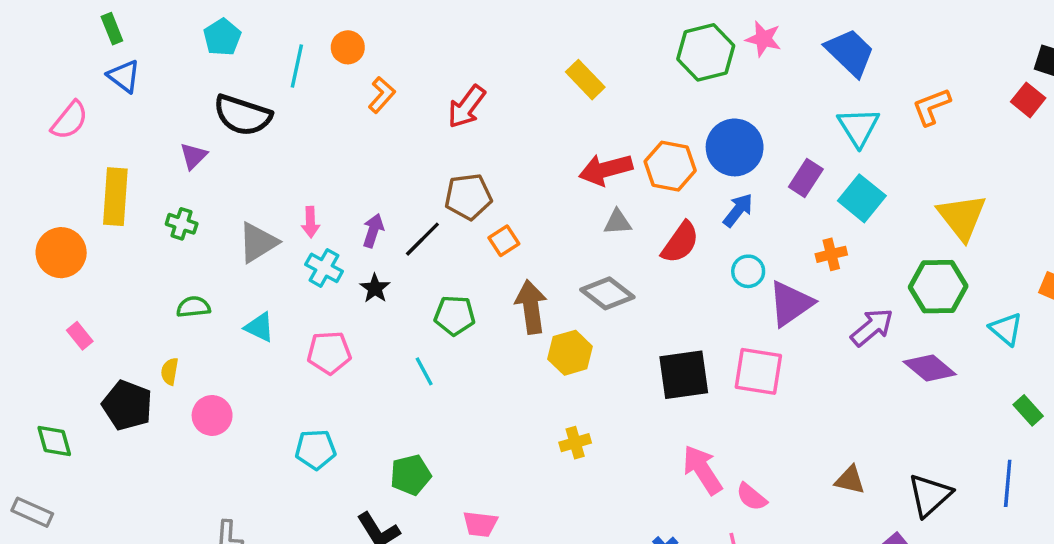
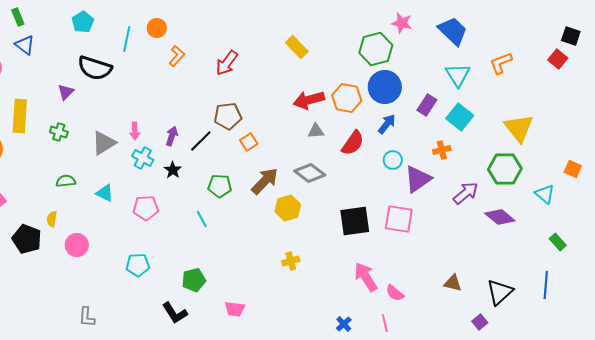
green hexagon: (706, 52) -> (376, 49), moved
brown arrow: (531, 307) -> (265, 181), turned 52

